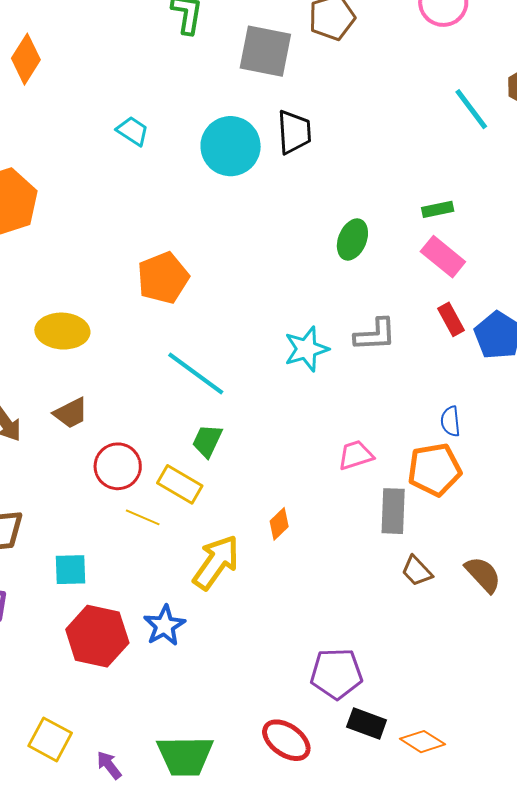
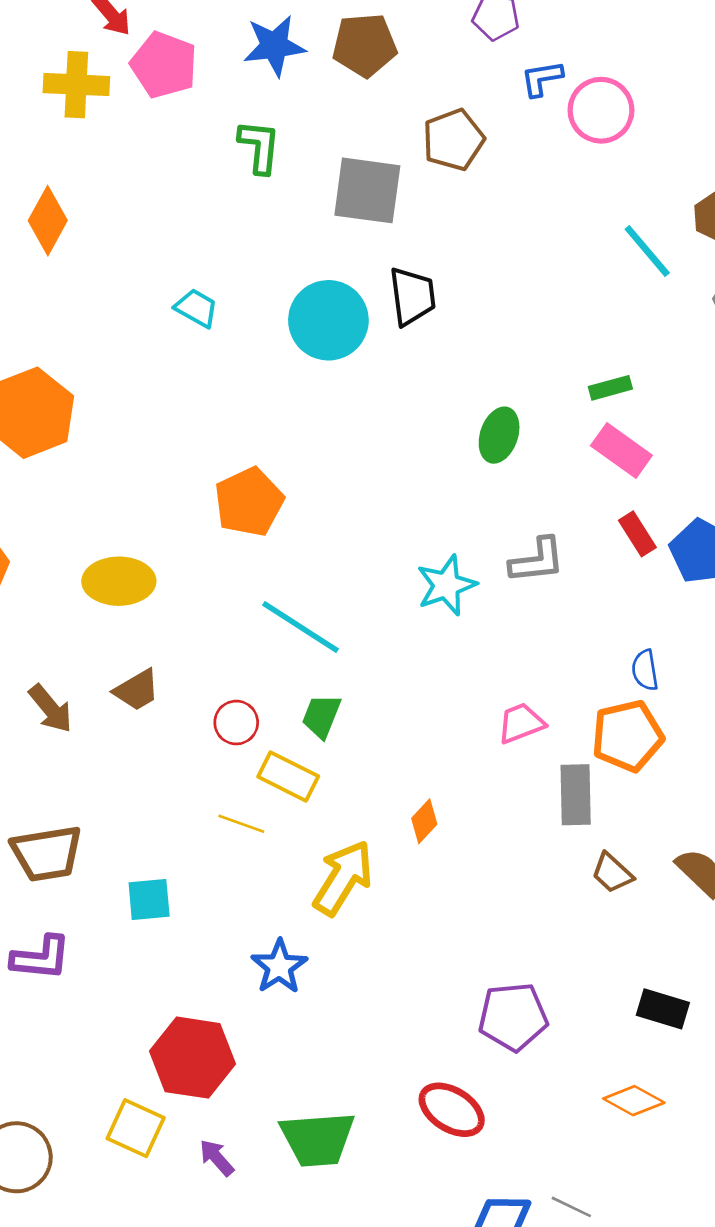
red circle: (118, 466) -> (236, 723), moved, size x0.7
red hexagon: (97, 636) -> (193, 1058), moved
black rectangle: (367, 723) -> (663, 1009), moved

